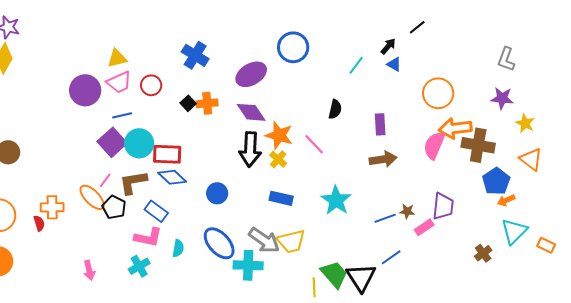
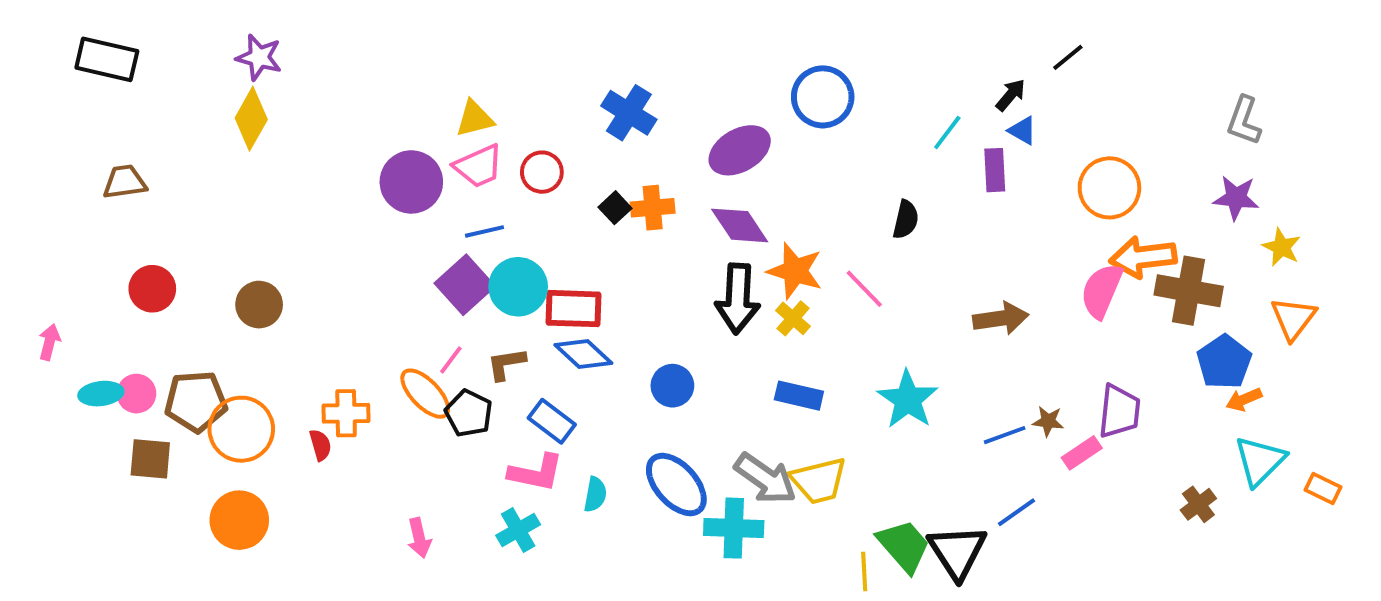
purple rectangle: (380, 124) -> (995, 170), moved
orange triangle: (531, 159) -> (1293, 318), turned 30
brown L-shape: (133, 182) -> (506, 364), size x0.7

